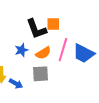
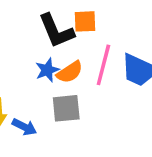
blue star: (21, 50) -> (47, 70), moved

